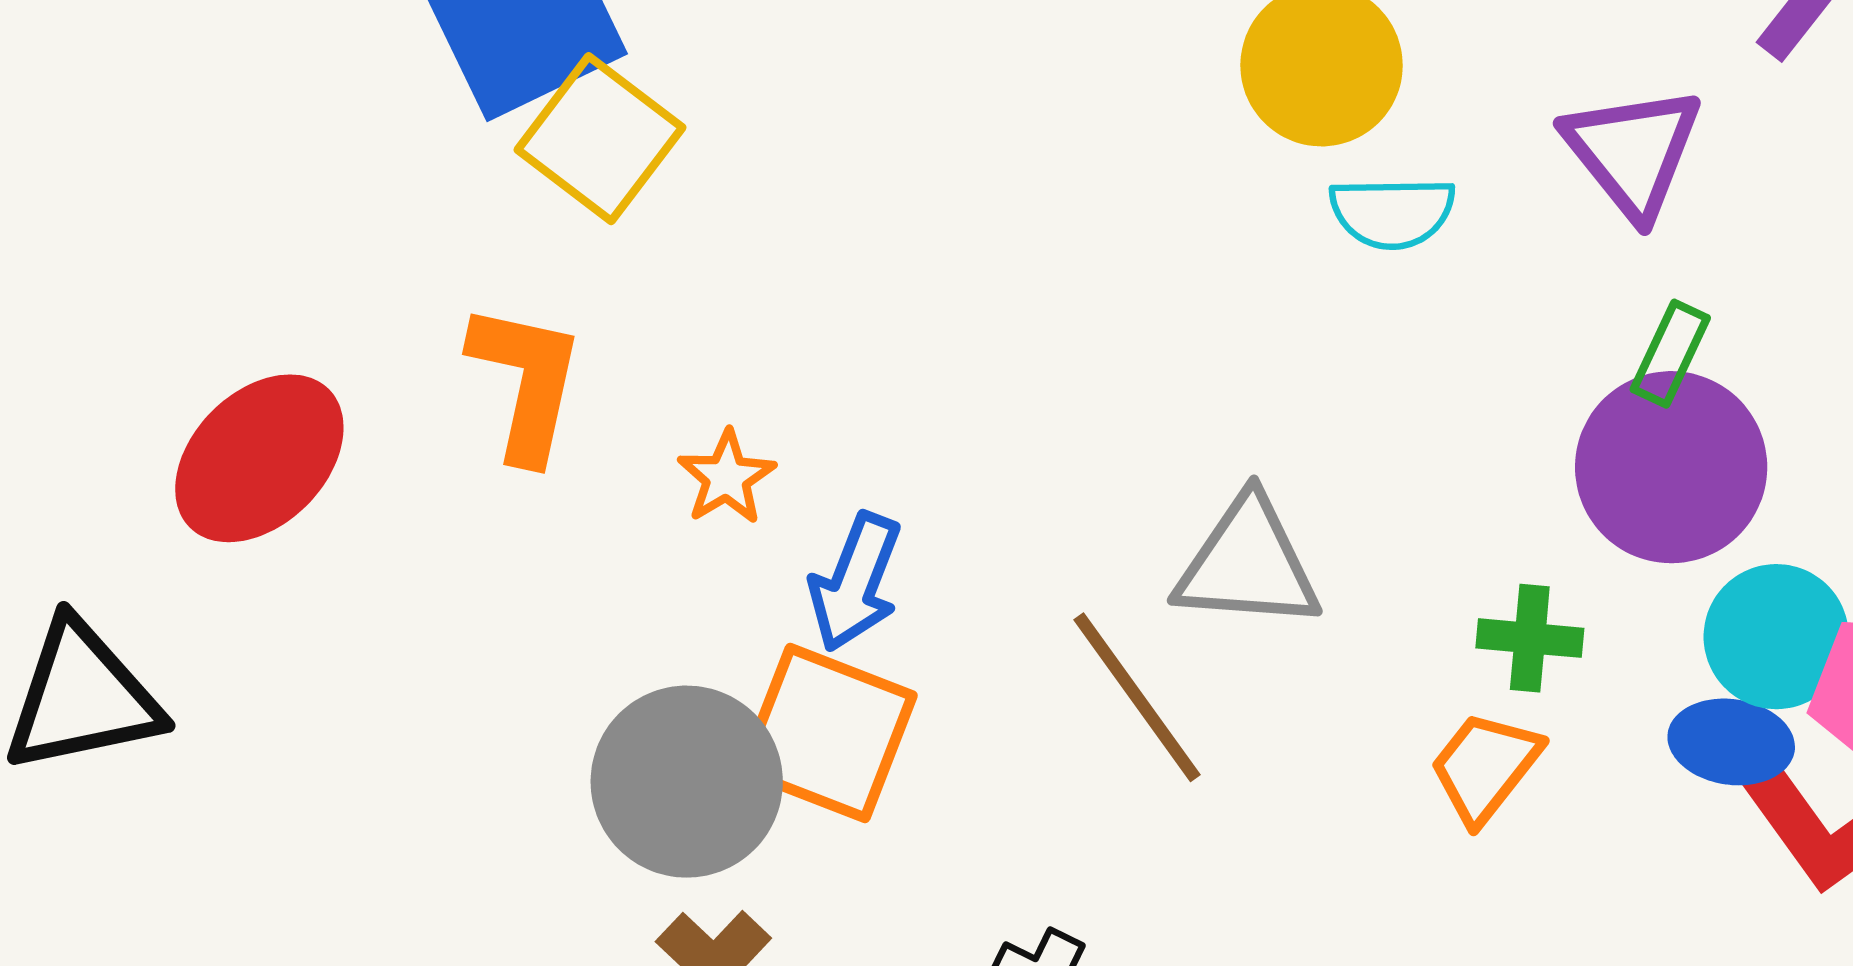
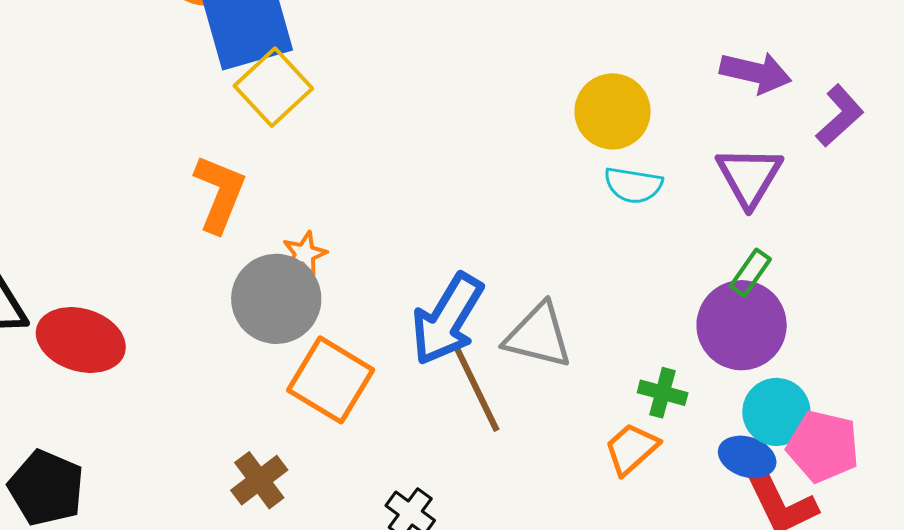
red ellipse: (259, 458) -> (81, 340), moved, turned 52
blue arrow: (855, 582) -> (447, 319), moved, size x1.5
gray circle: (687, 782) -> (276, 299), moved

